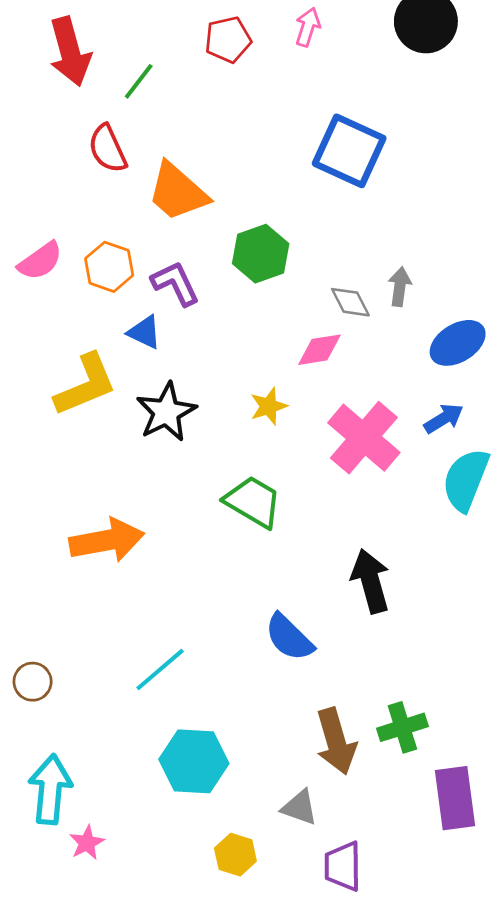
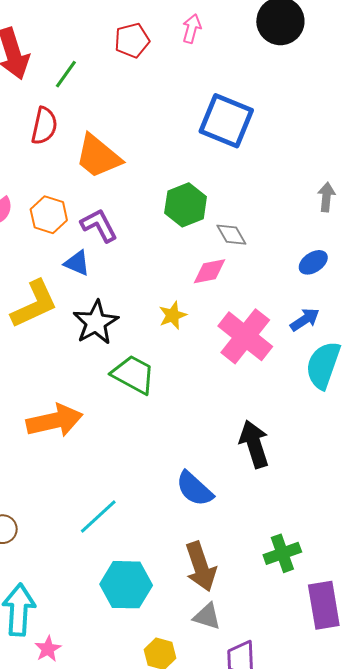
red semicircle: (108, 149) -> (44, 126), turned -141
green hexagon: (261, 254) -> (186, 205), moved
gray arrow: (400, 287) -> (326, 197), moved
blue ellipse: (458, 343) -> (313, 262), size x0.7
green trapezoid: (253, 502) -> (133, 374), moved
brown arrow: (336, 741) -> (201, 567), moved

